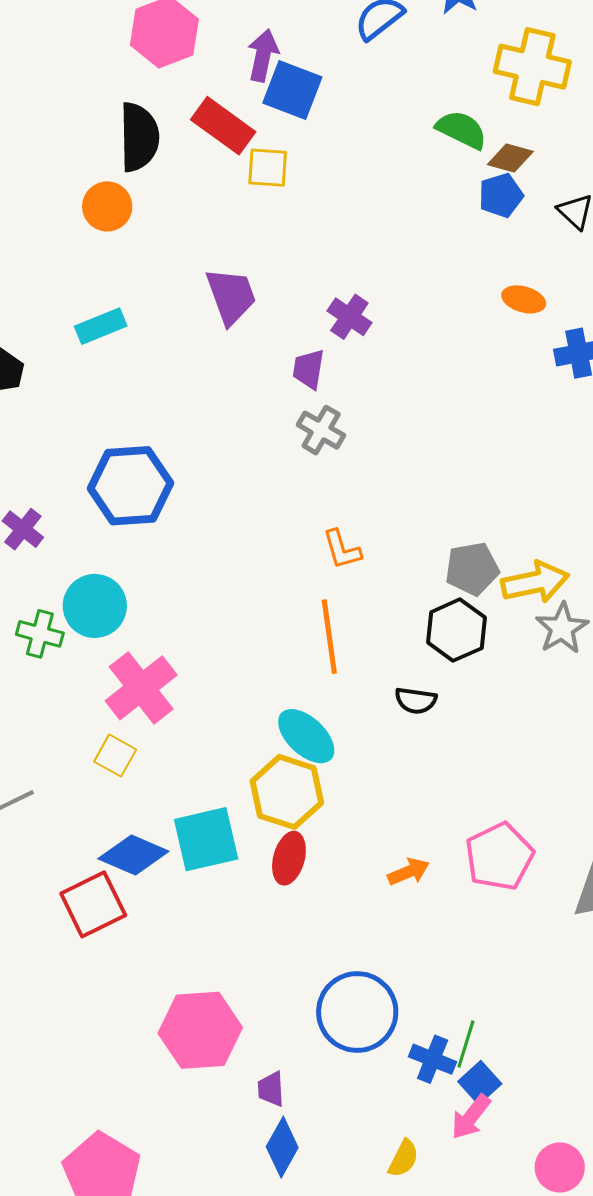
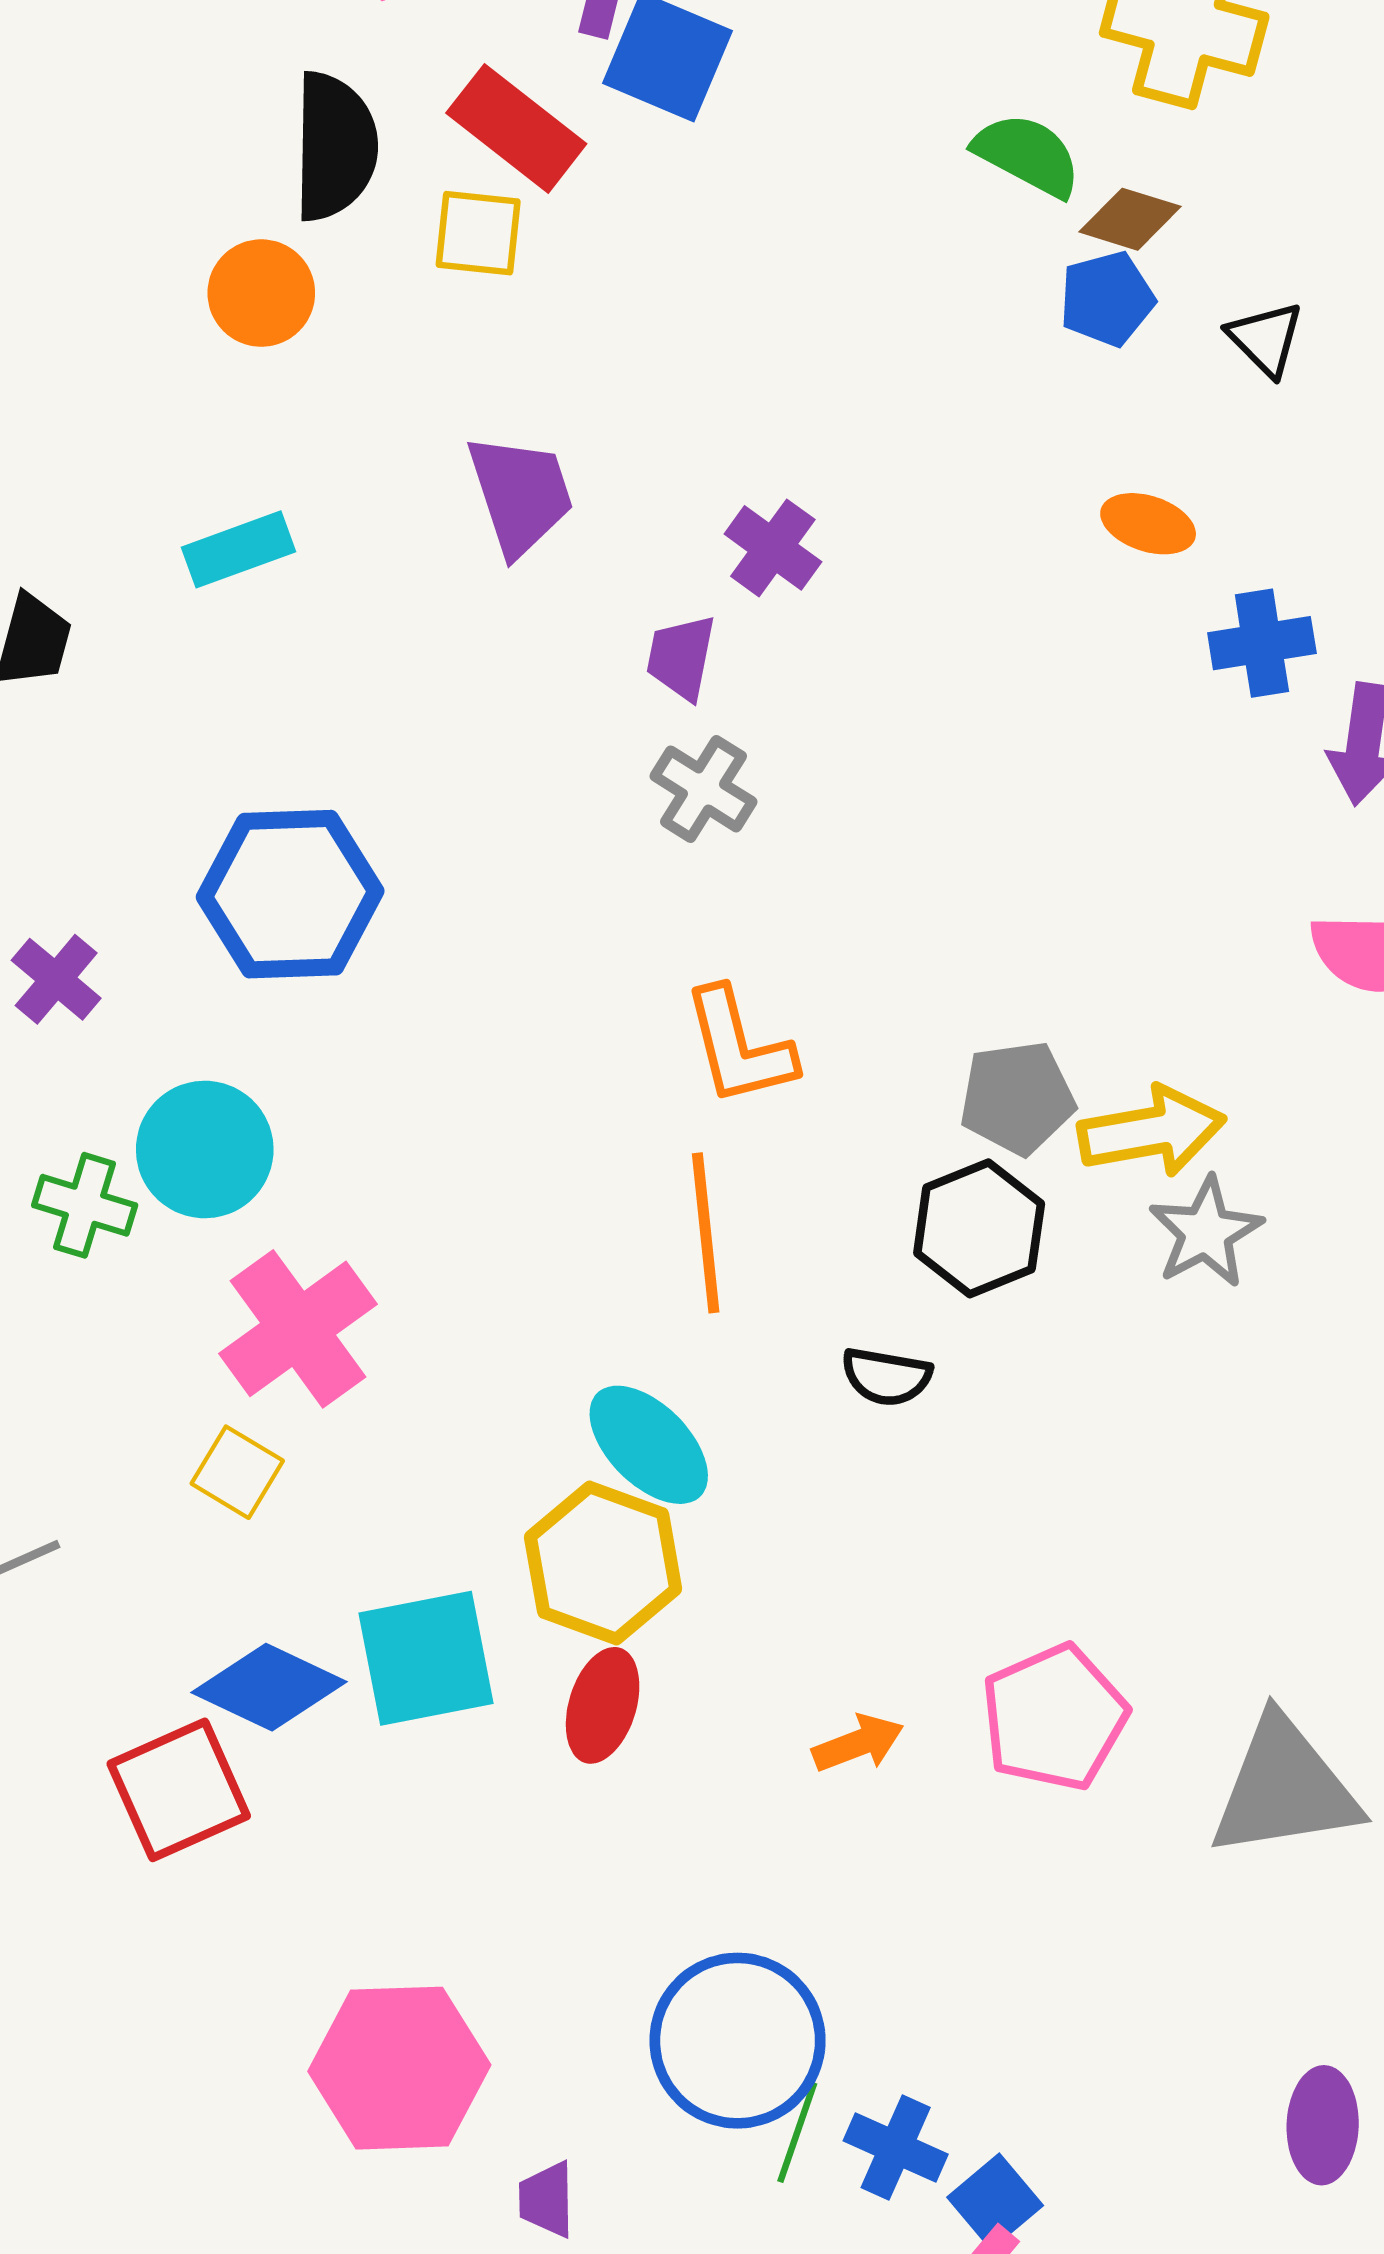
yellow square: (268, 168) -> (478, 233), moved
orange L-shape: (342, 549) -> (739, 1047), size x1.4
green line: (466, 1044) -> (797, 2132), moved

